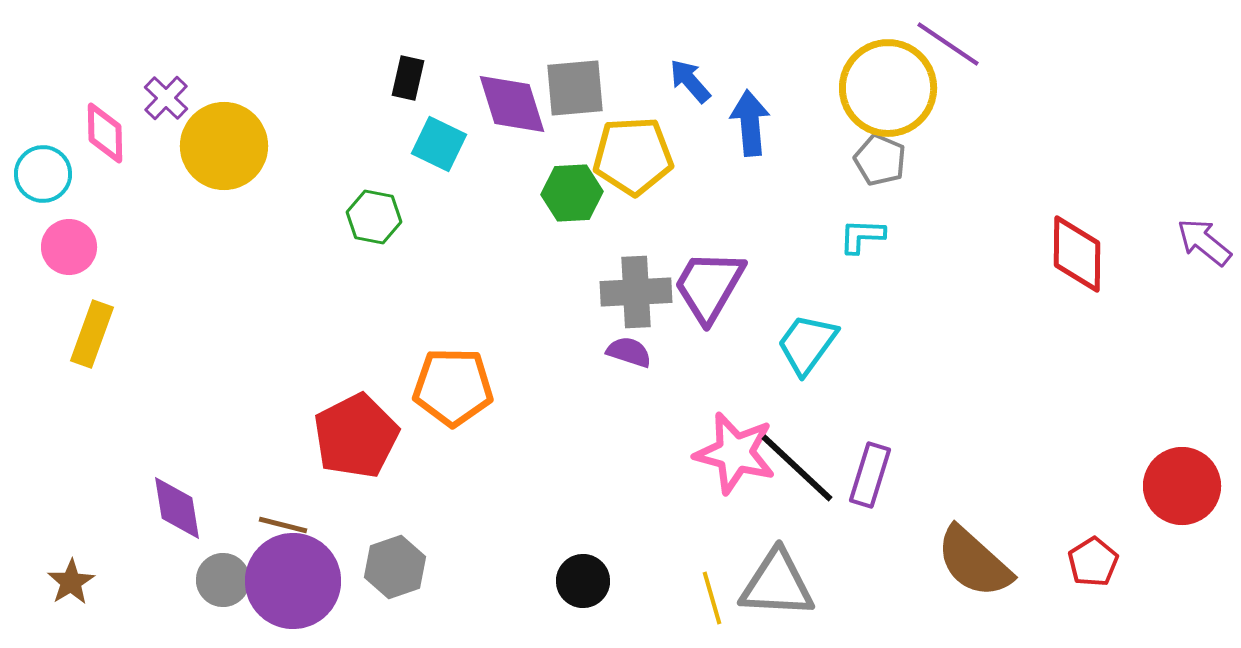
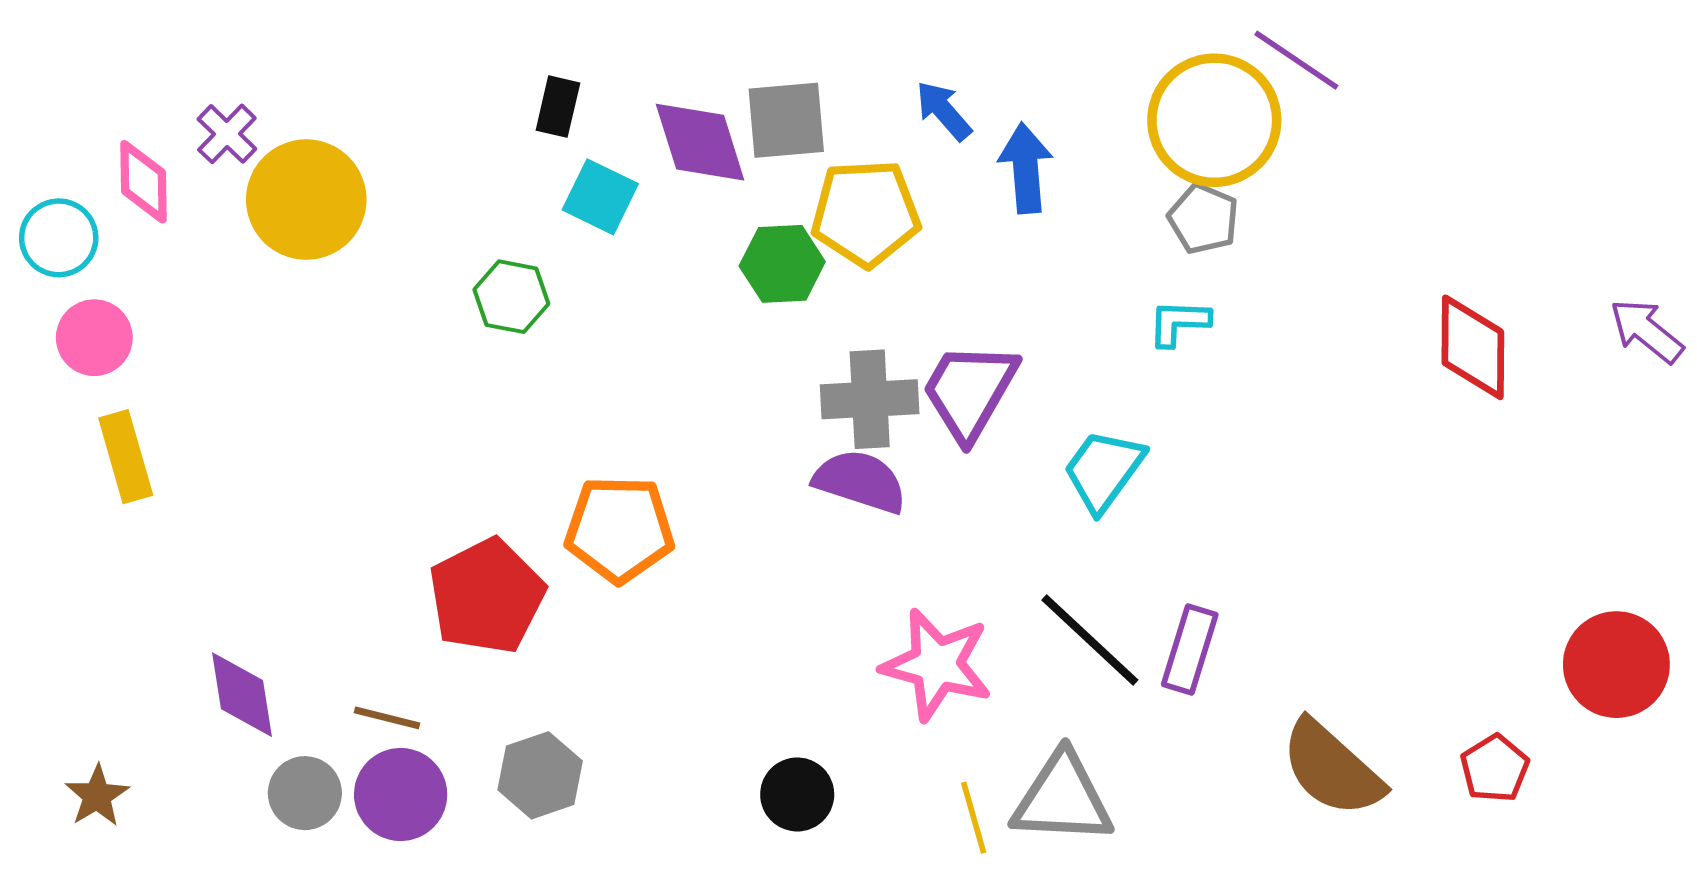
yellow rectangle: (92, 334) -> (126, 457), turned -36
purple semicircle: (629, 352) -> (860, 481), size x1.5
pink star: (735, 453) -> (937, 665), moved
purple circle: (293, 581) -> (401, 794), size x0.7

